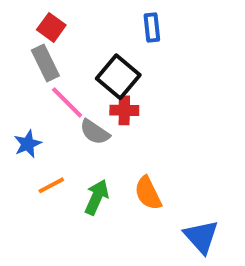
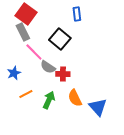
red square: (51, 27) -> (26, 14), size x1.5
red cross: (124, 110) -> (63, 74), moved
blue triangle: (201, 237) -> (98, 107), moved

